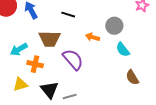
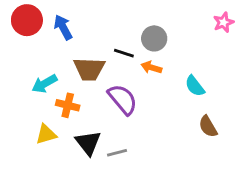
black line: (68, 15) -> (124, 53), moved
gray circle: (114, 26) -> (154, 38), moved

